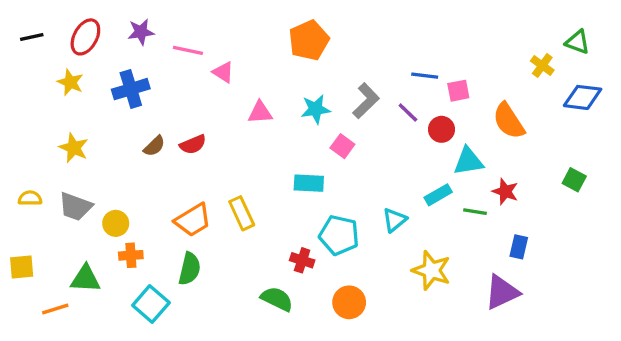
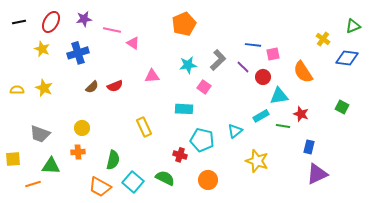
green triangle: (578, 42) -> (353, 26), moved, turned -42
pink triangle: (260, 113) -> (152, 76), moved
yellow semicircle: (30, 198) -> (17, 90), moved
gray trapezoid: (75, 207) -> (40, 134), moved
orange trapezoid: (193, 220) -> (100, 187), moved, turned 60
yellow circle: (116, 223) -> (82, 128), moved
purple triangle: (502, 292) -> (317, 174), moved
cyan square: (151, 304) -> (133, 182), moved

